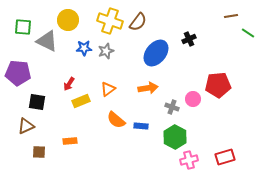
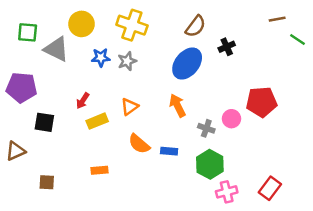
brown semicircle: (138, 22) -> (195, 26), moved
orange arrow: (148, 88) -> (177, 106), turned -108
brown triangle: (26, 126) -> (16, 151), moved
orange rectangle: (70, 141) -> (100, 170), moved
red rectangle: (225, 157) -> (270, 188), turned -36

